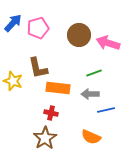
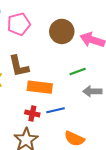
gray arrow: (90, 94) -> (92, 91), moved
blue line: (106, 110) -> (55, 110), moved

